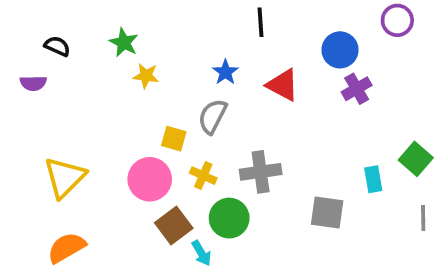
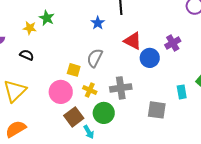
black semicircle: (57, 46) -> (27, 55), moved
blue circle: (340, 50) -> (150, 58), moved
blue star: (225, 72) -> (98, 23), moved
yellow star: (146, 76) -> (30, 28), moved

